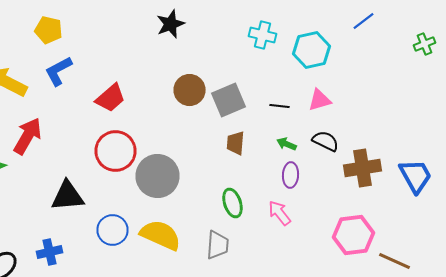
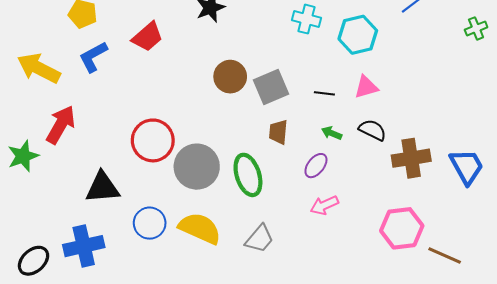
red trapezoid: (110, 98) -> (148, 37), moved
purple ellipse: (290, 175) -> (316, 166), moved, turned 35
green ellipse: (232, 203) -> (248, 175), moved, size x1.4
pink arrow: (280, 213) -> (324, 205), turned -76
gray trapezoid: (218, 245) -> (259, 239), turned 36
blue cross: (50, 252) -> (84, 246), size x1.5

